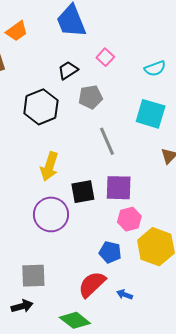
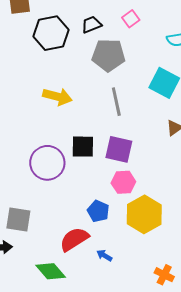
gray pentagon: (91, 97) -> (109, 55), size x1.4
black hexagon: (41, 107) -> (51, 33), moved
yellow arrow: (49, 167) -> (57, 97), moved, turned -104

